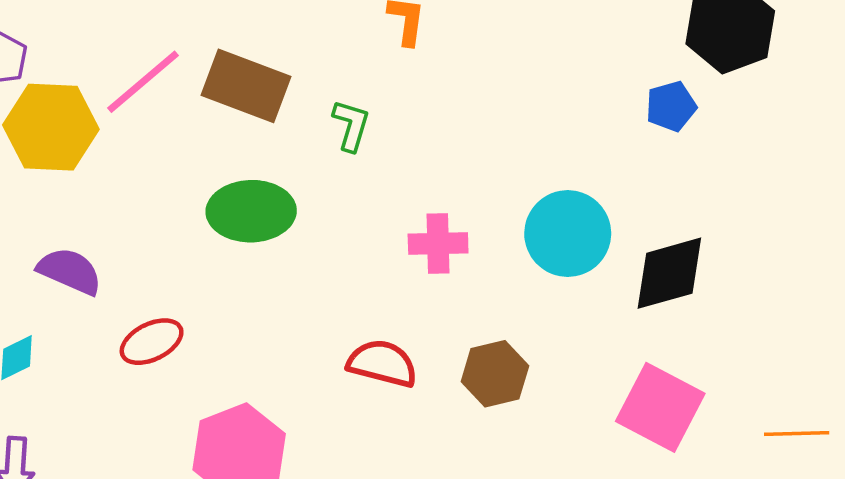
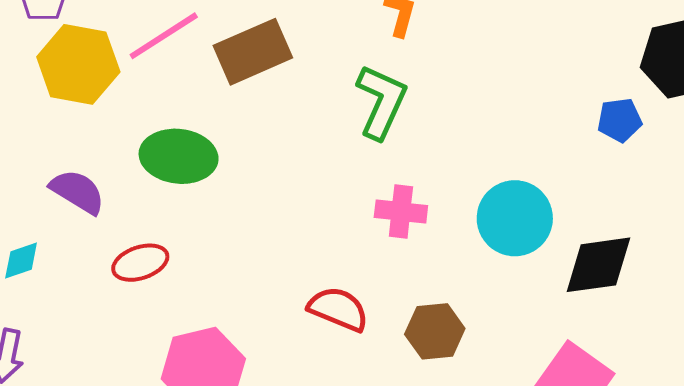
brown rectangle: (246, 86) -> (253, 52), turned -52
green L-shape: (351, 125) -> (381, 102), moved, size x1.6
green ellipse: (251, 211) -> (179, 156), moved

